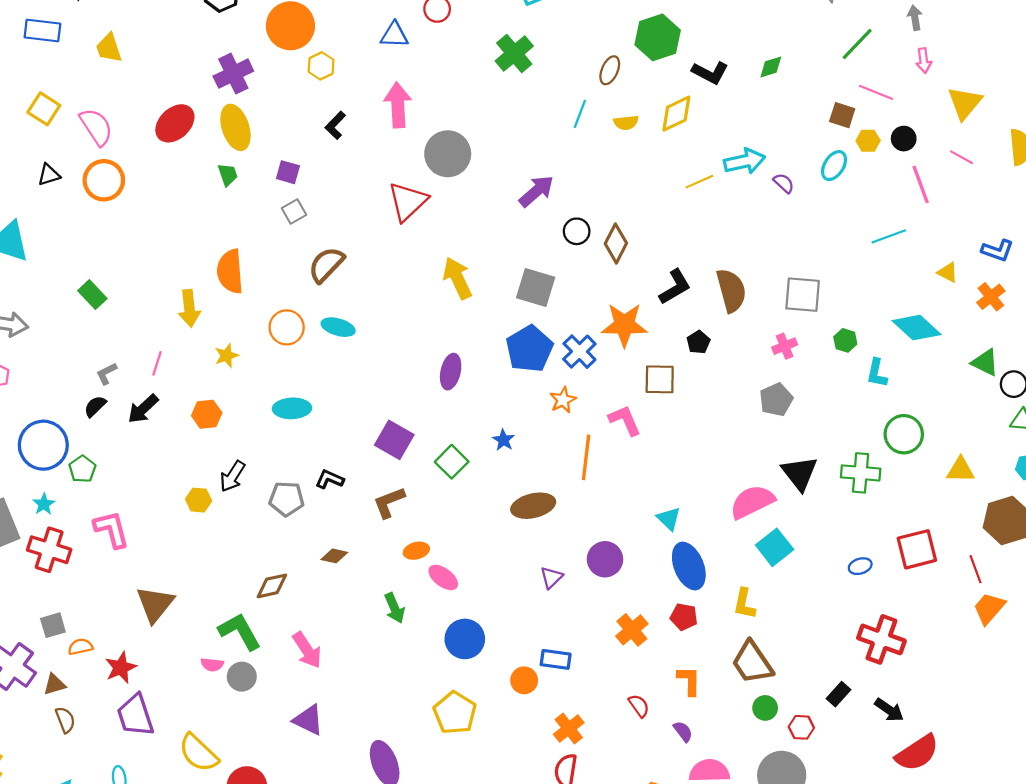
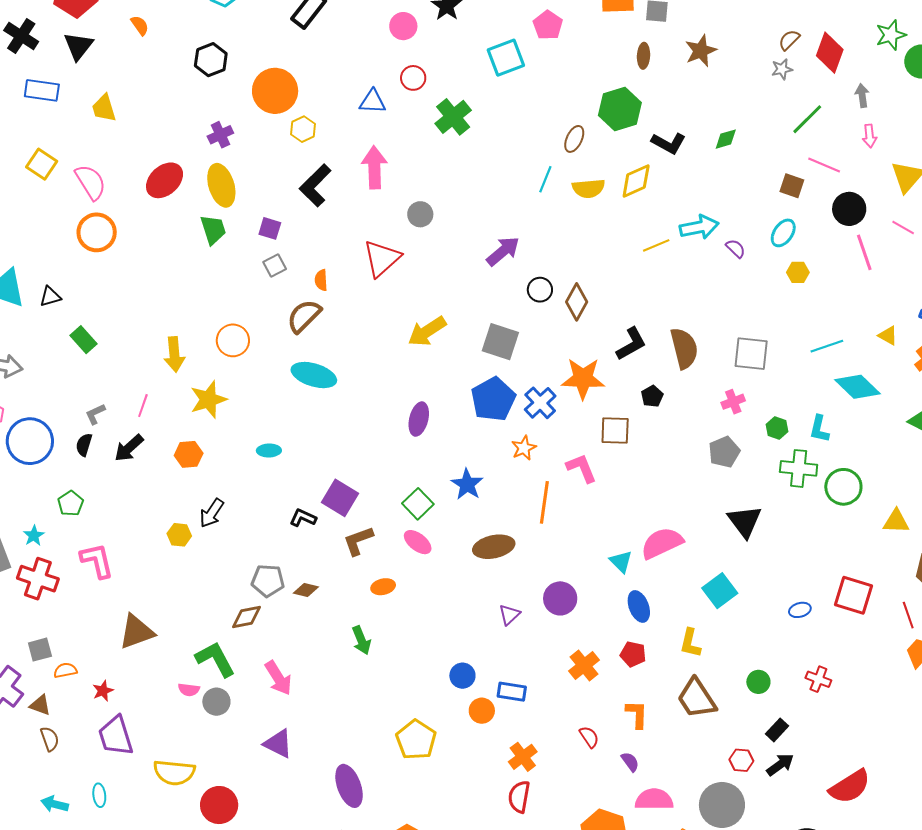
green cross: (514, 54) -> (453, 117), moved
purple cross: (233, 74) -> (220, 135), size x0.7
yellow semicircle: (626, 123) -> (589, 188), size x1.4
black L-shape: (335, 125) -> (315, 185), size x1.6
black circle: (904, 139) -> (849, 209), size x1.4
yellow hexagon: (868, 141) -> (798, 272), moved
gray circle: (448, 154) -> (420, 214), size x0.6
black triangle: (49, 175) -> (50, 297), moved
green trapezoid: (228, 175) -> (213, 230), size x1.4
cyan line: (889, 236) -> (827, 346), moved
orange semicircle: (230, 271) -> (321, 280), moved, size x0.5
yellow arrow: (457, 278) -> (427, 331), turned -99
orange circle: (287, 327) -> (233, 340), moved
cyan ellipse: (338, 327) -> (314, 375), size x1.4
green hexagon: (845, 340) -> (777, 428), moved
yellow star: (226, 356) -> (208, 400), size x1.6
black semicircle: (95, 406) -> (84, 445), turned -30
cyan ellipse: (292, 408) -> (269, 450), size x0.7
purple square: (394, 440) -> (340, 498), moved
blue star: (504, 440) -> (467, 484), size x1.5
blue circle: (43, 445) -> (30, 441), moved
green cross: (861, 473) -> (799, 468), moved
gray pentagon: (287, 499) -> (268, 581), moved
pink semicircle: (752, 502) -> (662, 543), moved
red square: (917, 549) -> (853, 595), turned 30
blue ellipse: (689, 566) -> (639, 606), size x0.7
pink ellipse: (443, 577) -> (418, 542), moved
brown triangle: (155, 604) -> (136, 632), turned 30
blue circle: (465, 639) -> (462, 676), moved, size x0.7
red cross: (881, 639) -> (818, 679), size x0.6
red star: (121, 668) -> (103, 691), size x0.7
brown triangle: (54, 684) -> (40, 705), turned 35
green circle: (765, 708) -> (758, 682), moved
black arrow: (889, 710) -> (780, 765), moved, turned -72
yellow semicircle: (198, 753) -> (174, 772), turned -39

